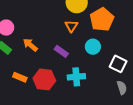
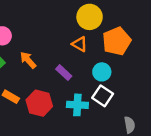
orange triangle: (71, 26) -> (80, 44), turned -40
white square: (118, 64) -> (103, 96), moved

